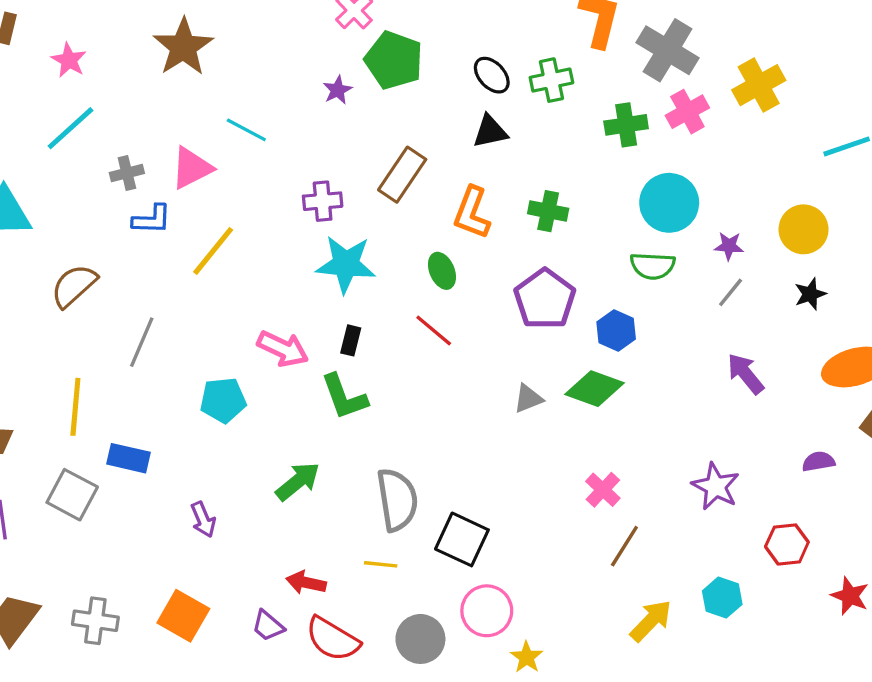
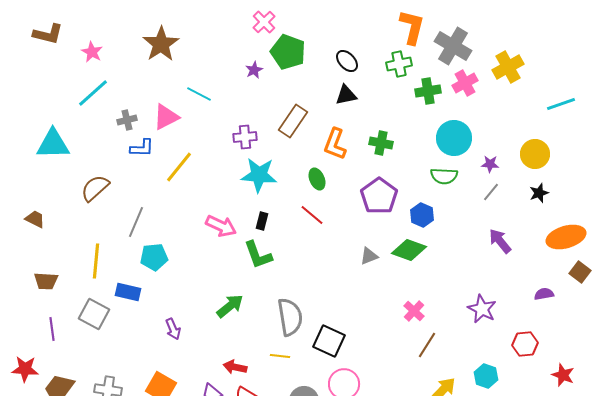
green cross: (551, 80) -> (399, 64), moved
cyan pentagon: (223, 400) -> (154, 257), moved

